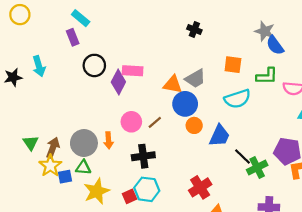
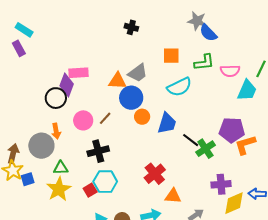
black circle: (94, 65) -> (56, 98), moved
orange arrow: (109, 140) -> (56, 131), moved
green triangle: (83, 168) -> (61, 168), moved

